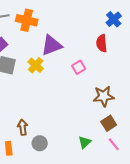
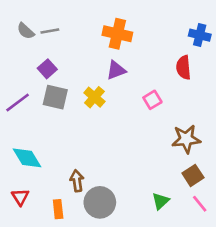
blue cross: (114, 19) -> (200, 35), turned -35
orange cross: (27, 20) -> (117, 34), moved
purple triangle: (52, 45) -> (116, 70), size x0.7
gray circle: (40, 143) -> (100, 202), size x1.5

